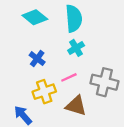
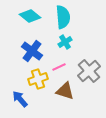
blue cross: (37, 59) -> (32, 51), size x1.5
gray cross: (104, 82) -> (89, 71), turned 35

